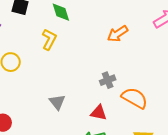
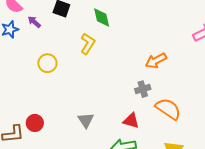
orange arrow: (118, 34) -> (156, 61), moved
gray triangle: (57, 102) -> (86, 120), moved

